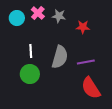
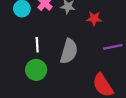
purple line: (86, 62) -> (113, 47), moved

